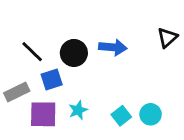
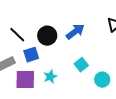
blue arrow: (113, 47) -> (75, 32), turned -42
cyan square: (121, 116) -> (81, 65), moved

